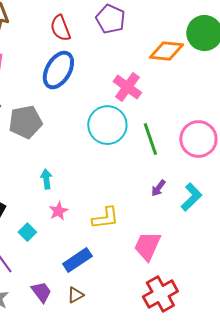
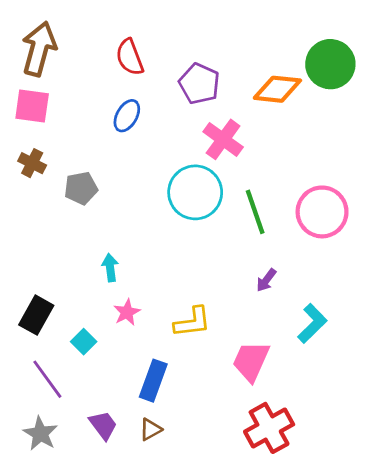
purple pentagon: (110, 19) -> (199, 84), moved
blue ellipse: (58, 70) -> (127, 116), size x0.6
gray pentagon: (25, 122) -> (81, 188), size x0.7
cyan L-shape: (191, 197) -> (312, 323), moved
blue rectangle: (77, 260) -> (153, 381), turned -36

